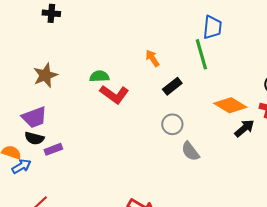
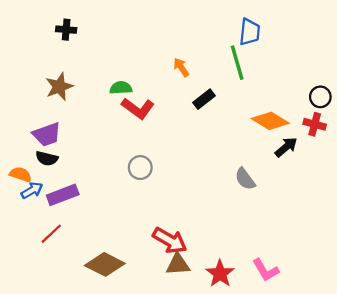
black cross: (51, 13) -> (66, 30), moved
gray circle: (172, 124) -> (140, 168), moved
purple rectangle: (53, 149) -> (63, 195), moved, size x1.5
gray semicircle: (190, 151) -> (245, 179), moved

